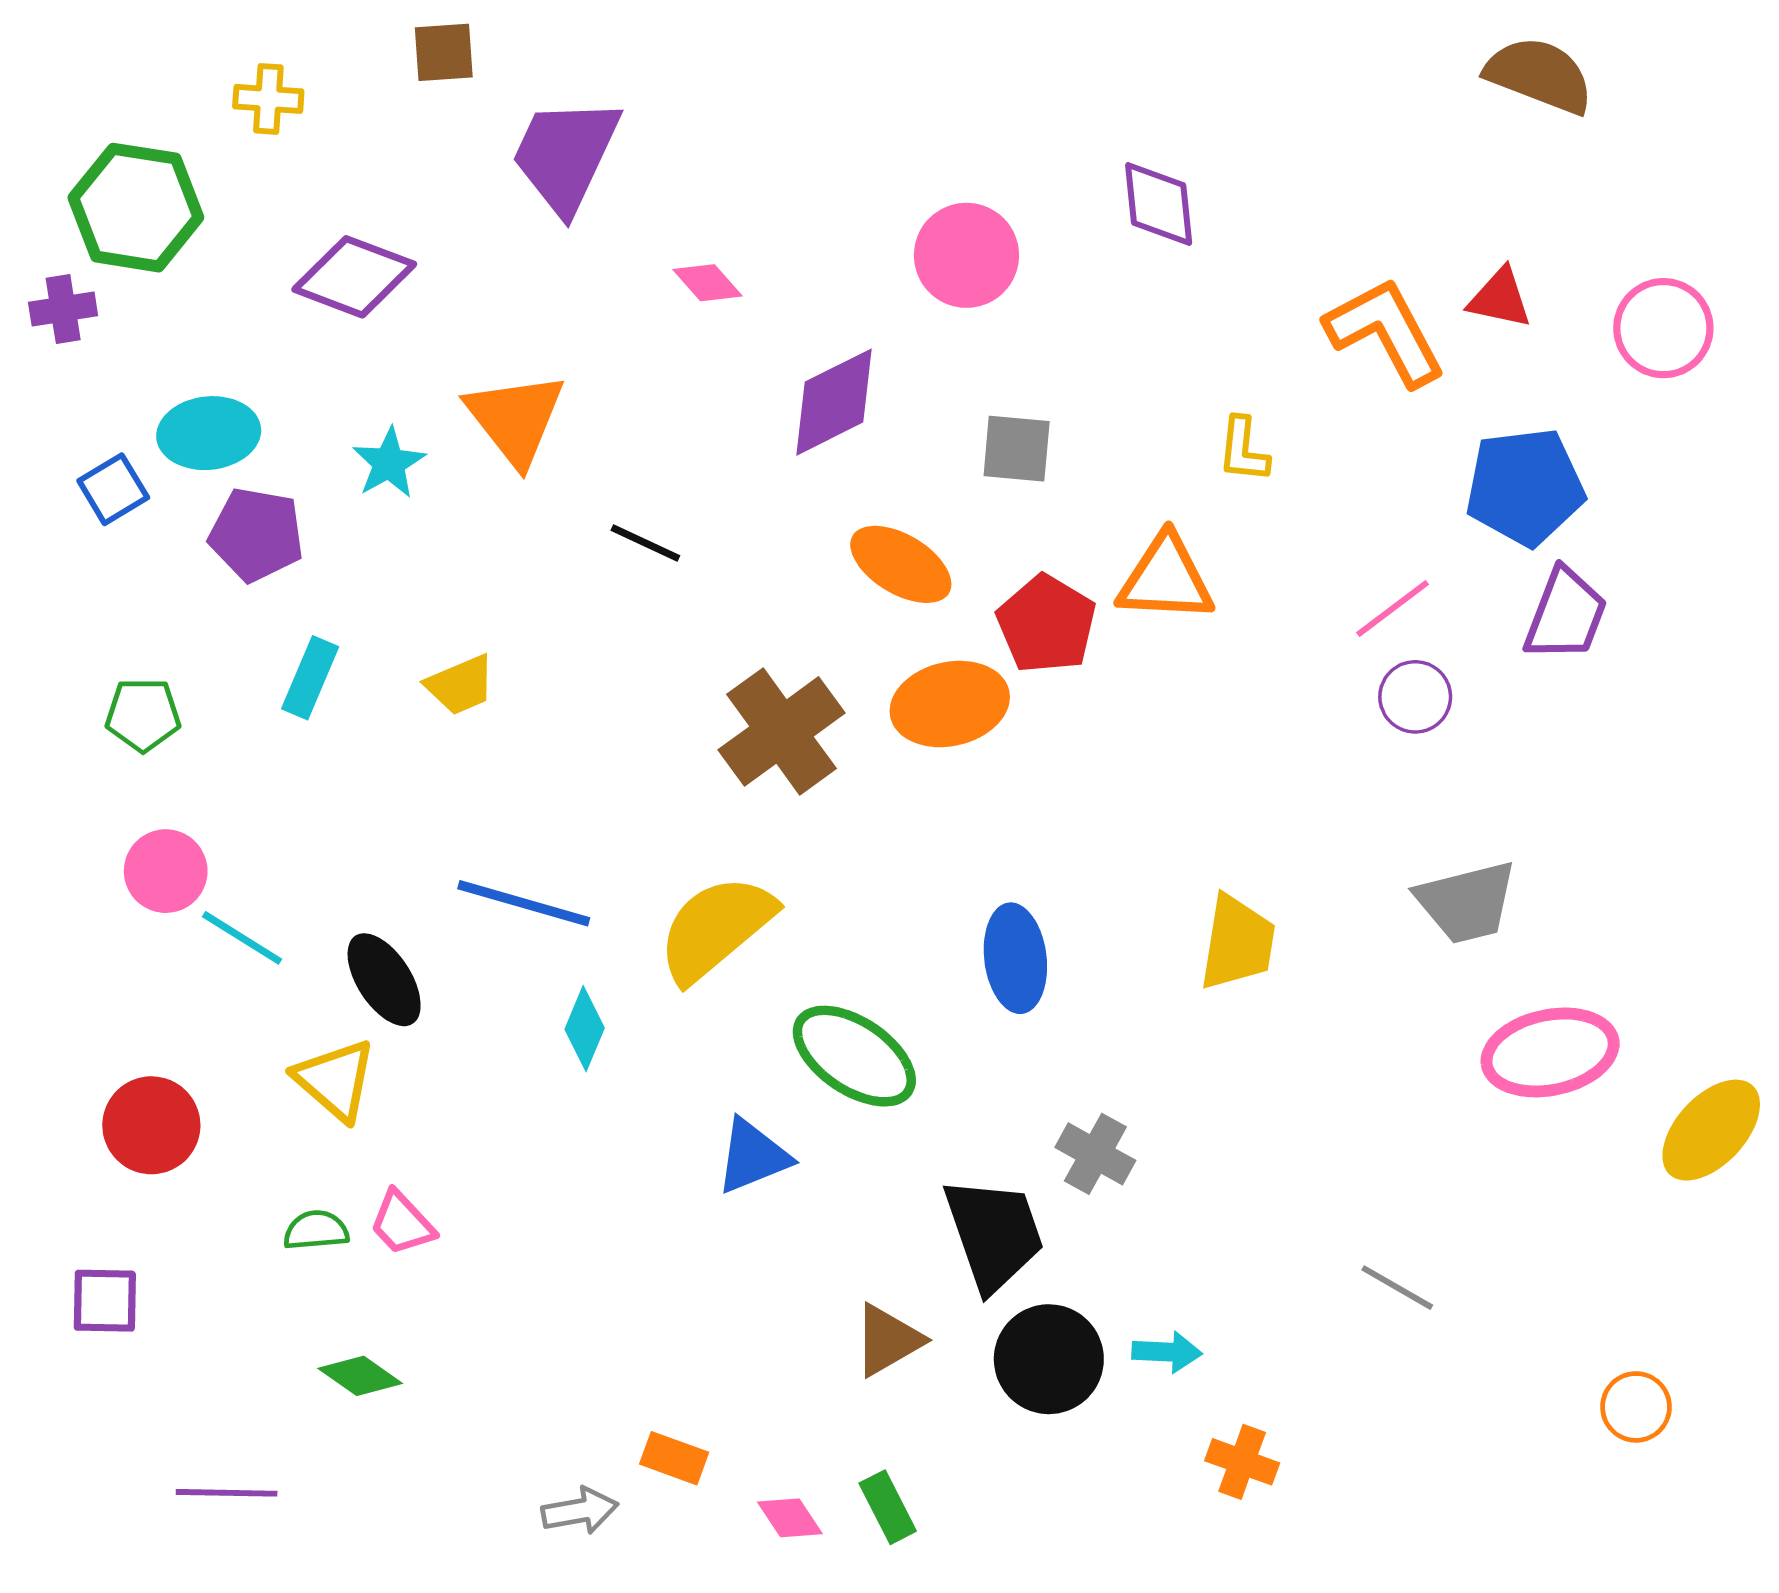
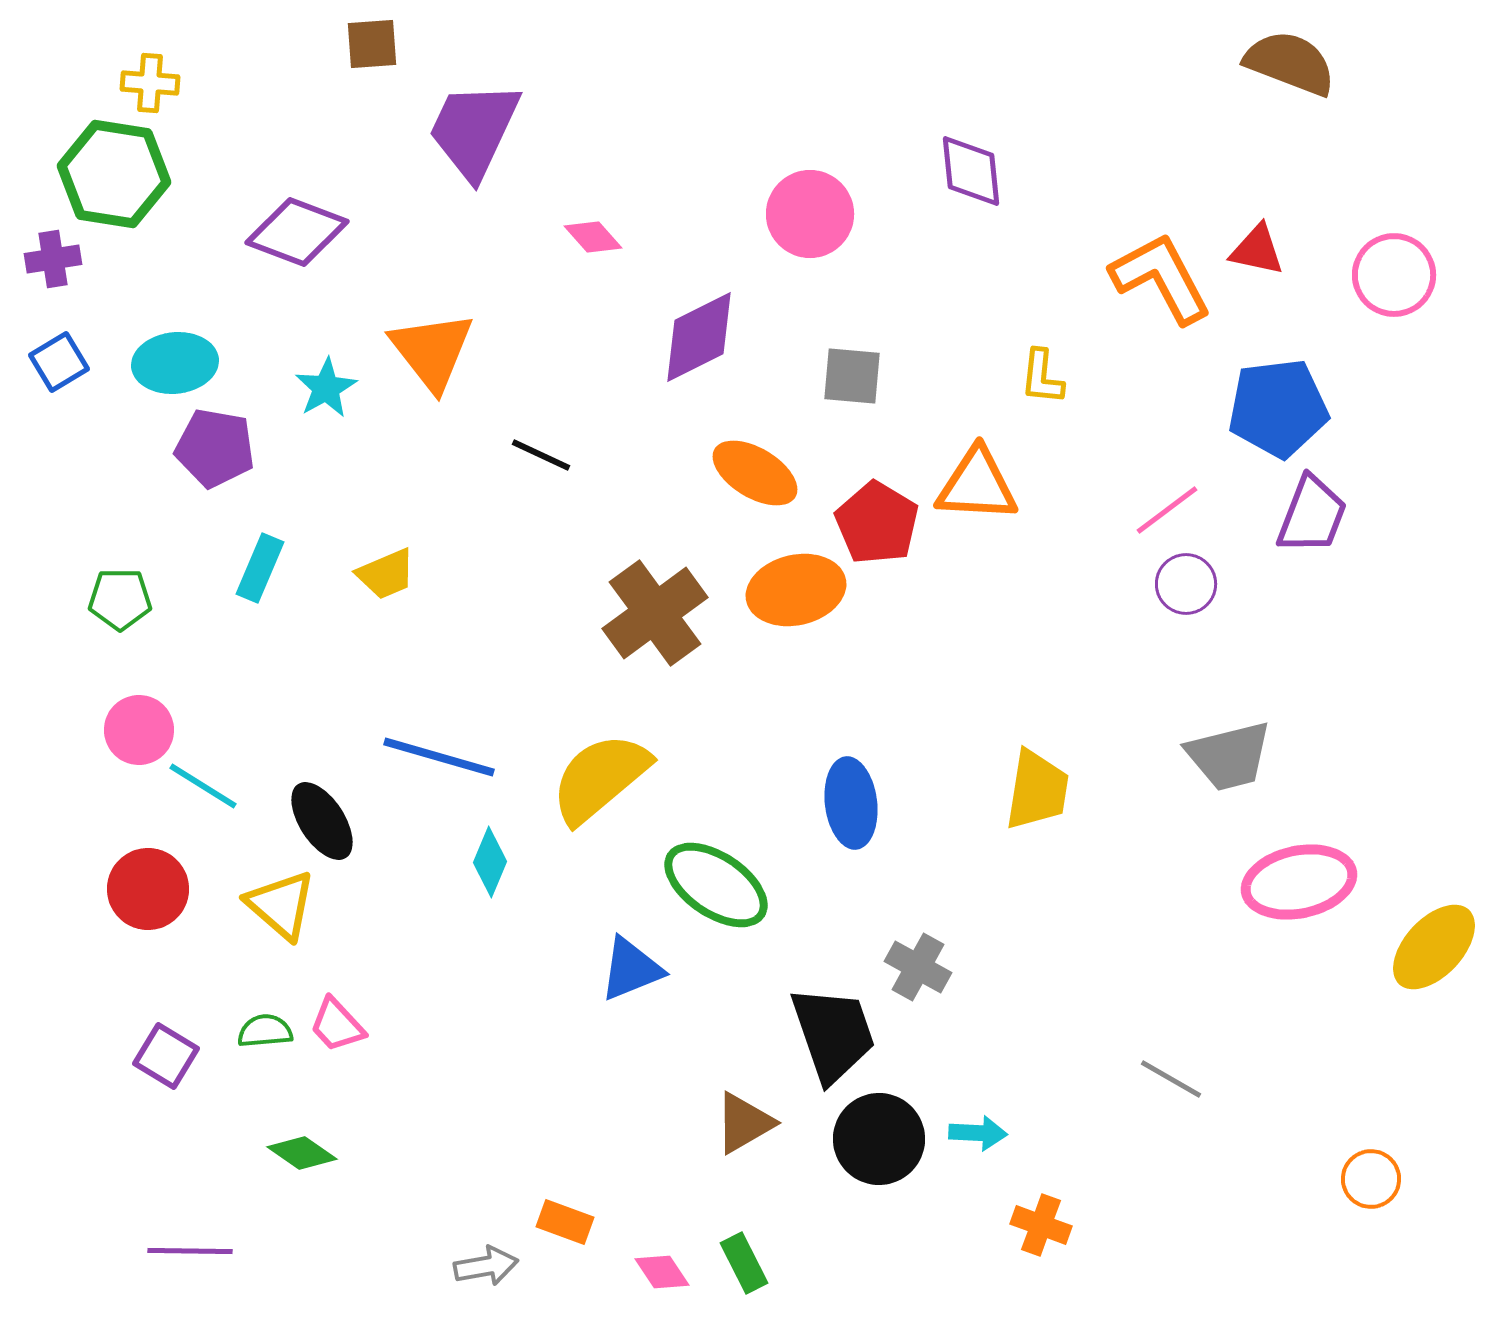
yellow cross: (268, 99) -> (150, 83), moved
blue square: (113, 489) -> (59, 362), moved
red circle: (151, 1125) -> (148, 889), moved
purple square: (105, 1301) -> (166, 1056), moved, turned 30

